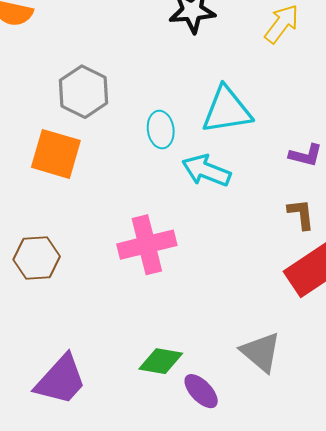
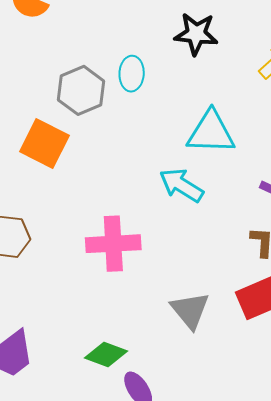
cyan ellipse: (161, 130) -> (132, 74), moved
gray triangle: (261, 352) -> (190, 310), moved

